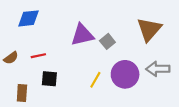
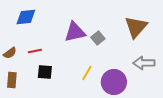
purple circle: (125, 74) -> (114, 82), moved
brown rectangle: (22, 93) -> (12, 80), moved

